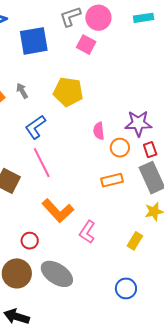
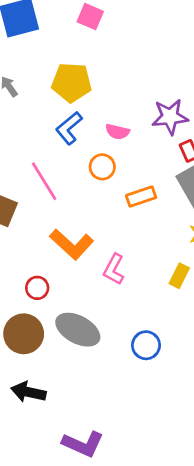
blue L-shape: (35, 127) -> (69, 128), moved
pink semicircle: (99, 131) -> (117, 132), turned -66
orange circle: (120, 148) -> (102, 167), moved
blue circle: (126, 288) -> (146, 345), moved

